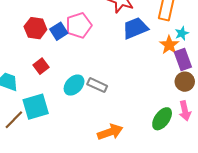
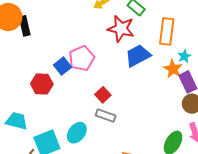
red hexagon: (35, 28) -> (42, 84), moved
red square: (41, 66) -> (103, 95), moved
cyan ellipse: (74, 85) -> (77, 133), moved

